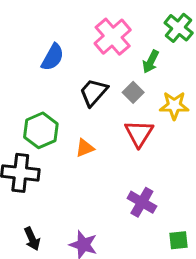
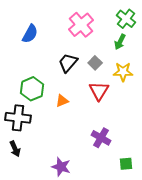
blue semicircle: (53, 57) -> (30, 34), moved
green arrow: (151, 62) -> (120, 42), moved
black arrow: (32, 239) -> (15, 149), moved

